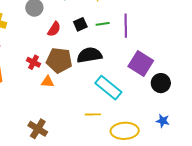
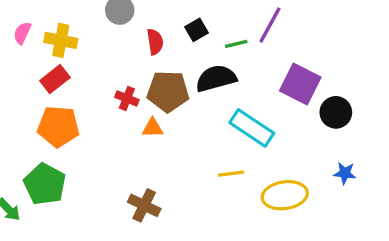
green line: (103, 24) -> (236, 44), moved
purple line: (126, 26) -> (270, 25), turned 35
red semicircle: (54, 29) -> (155, 42), turned -35

